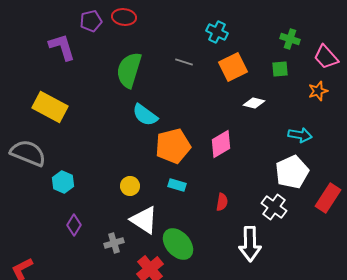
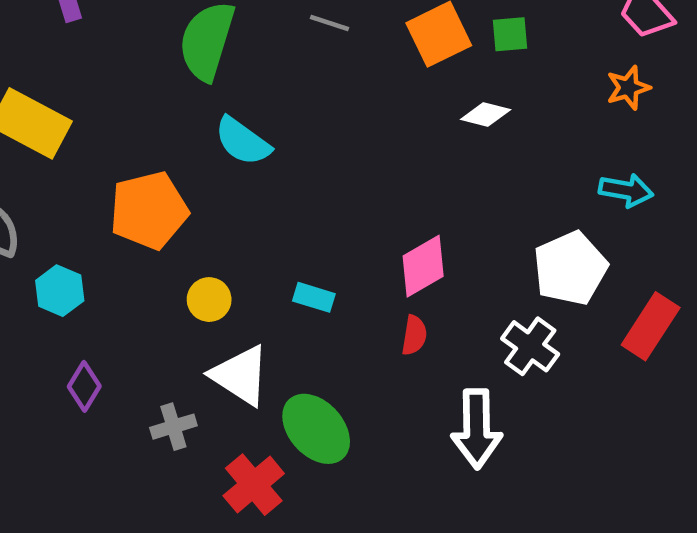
green square: (280, 69) -> (510, 34), moved
cyan arrow: (300, 135) -> (626, 190), moved
pink diamond: (221, 144) -> (423, 266), moved
orange pentagon: (173, 146) -> (149, 210), moved

